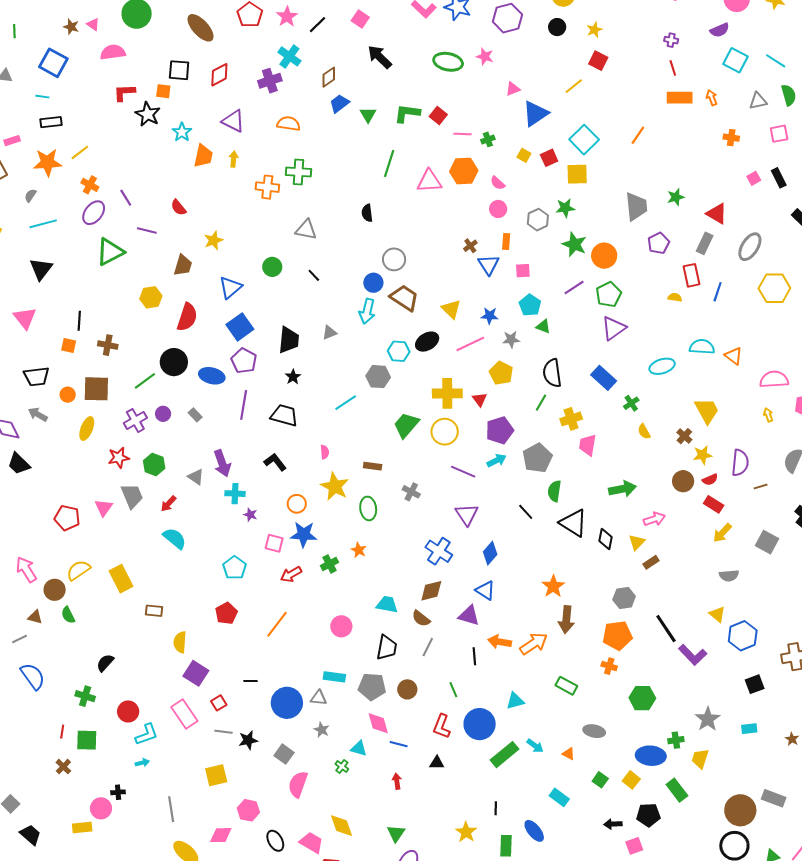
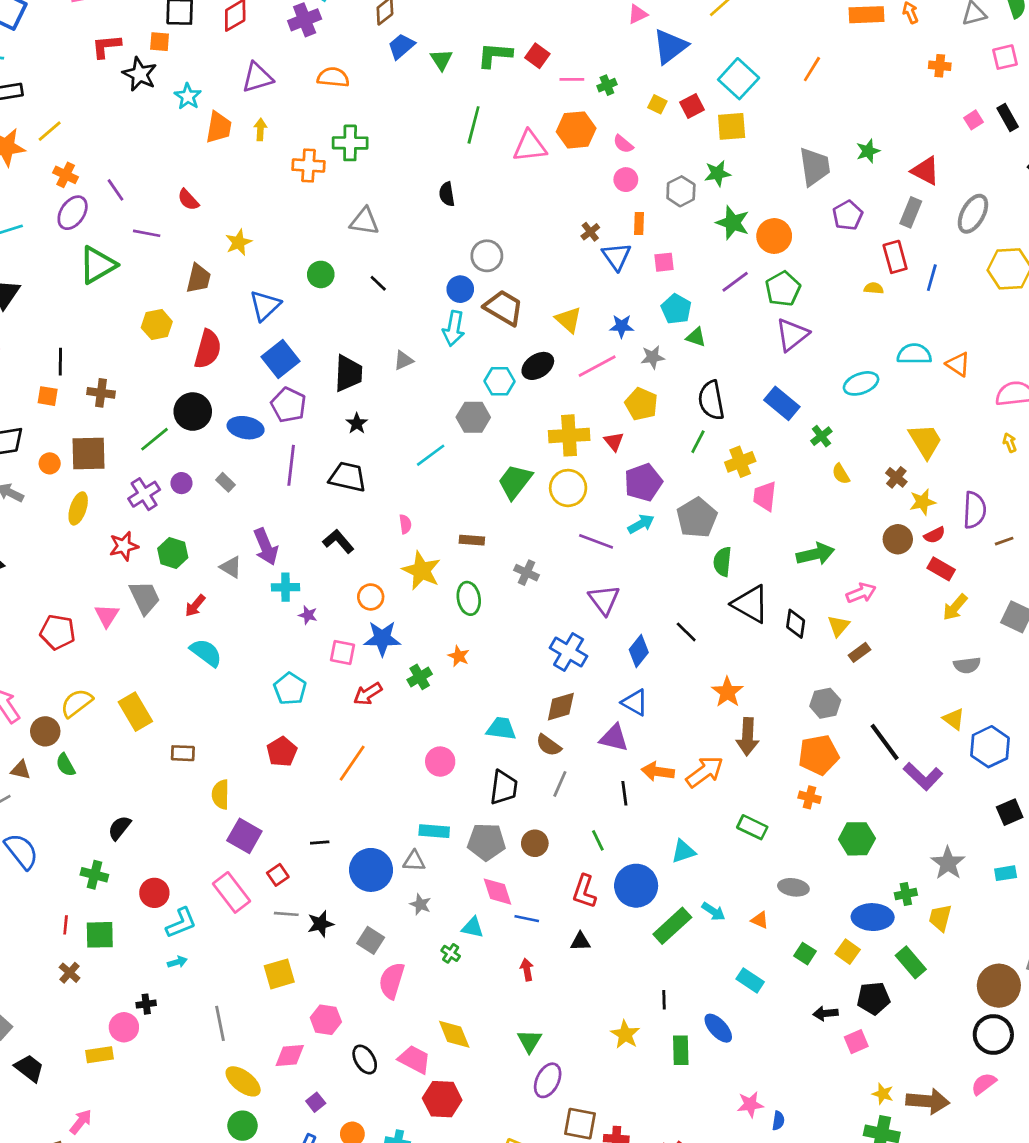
purple triangle: (233, 121) -> (257, 78), turned -40
black line: (526, 512) -> (686, 632), moved

